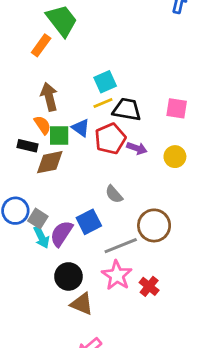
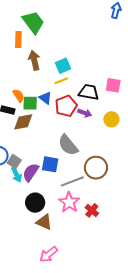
orange rectangle: (41, 45) -> (18, 40), turned -35
brown arrow: (49, 97) -> (34, 60), moved
black trapezoid: (127, 109) -> (89, 92), moved
gray semicircle: (114, 194) -> (68, 145), size x1.6
blue square: (89, 222) -> (50, 164), turned 36

